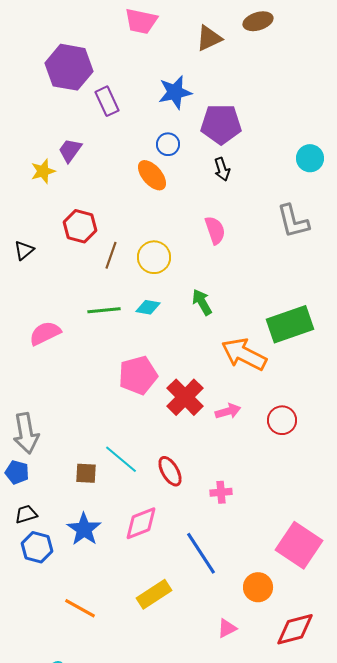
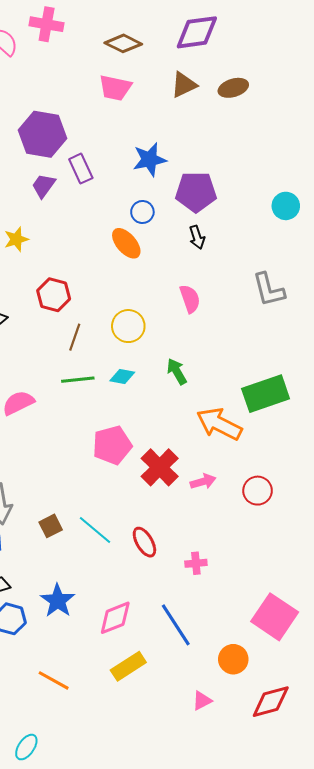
brown triangle: (209, 38) -> (184, 85), moved
purple trapezoid: (70, 150) -> (44, 186), moved
cyan circle: (310, 158) -> (286, 206), moved
brown line: (111, 255) -> (75, 337), moved
brown square: (86, 473) -> (51, 526), moved, turned -30
pink diamond: (141, 523) -> (115, 618), moved

